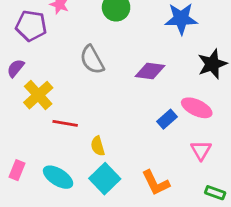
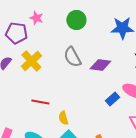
gray semicircle: (92, 60) -> (72, 57), moved
yellow cross: (38, 95) -> (31, 61), moved

